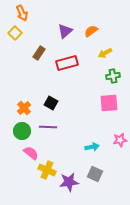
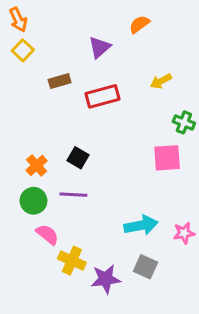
orange arrow: (22, 13) -> (18, 20), moved
orange semicircle: (91, 31) -> (139, 24), moved
brown rectangle: (39, 53) -> (60, 81), turned 40
green cross: (113, 76) -> (184, 122), moved, turned 32
pink star: (120, 140) -> (184, 233), moved
cyan arrow: (92, 147) -> (141, 225), size x1.5

